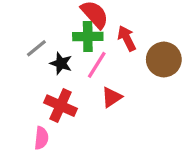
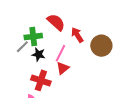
green cross: (88, 36) -> (33, 37), moved
red triangle: (112, 97) -> (63, 68), moved

